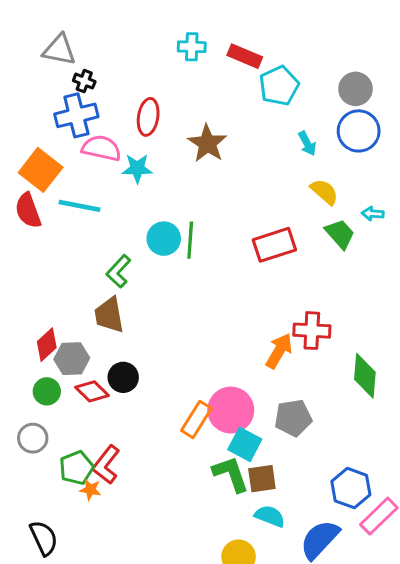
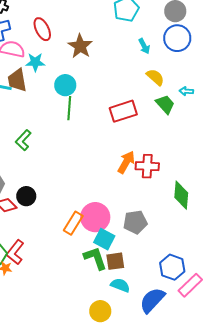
red ellipse: (148, 117) -> (42, 29), turned -35
cyan circle: (164, 239) -> (65, 85), moved
green L-shape: (119, 271) -> (23, 140), moved
brown trapezoid: (109, 315) -> (17, 80), moved
orange arrow: (279, 351) -> (126, 162), moved

